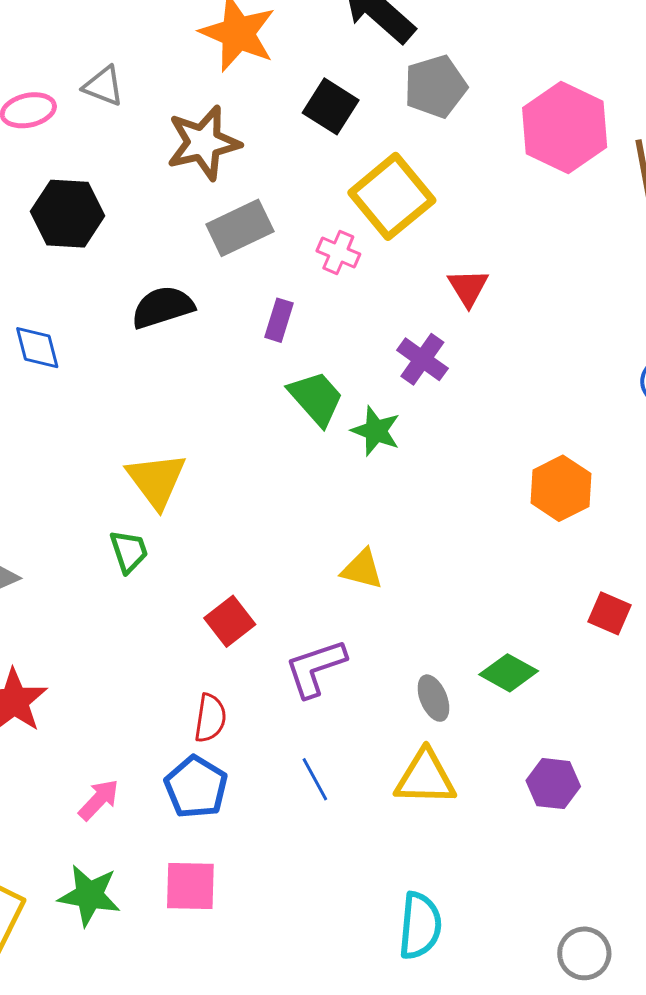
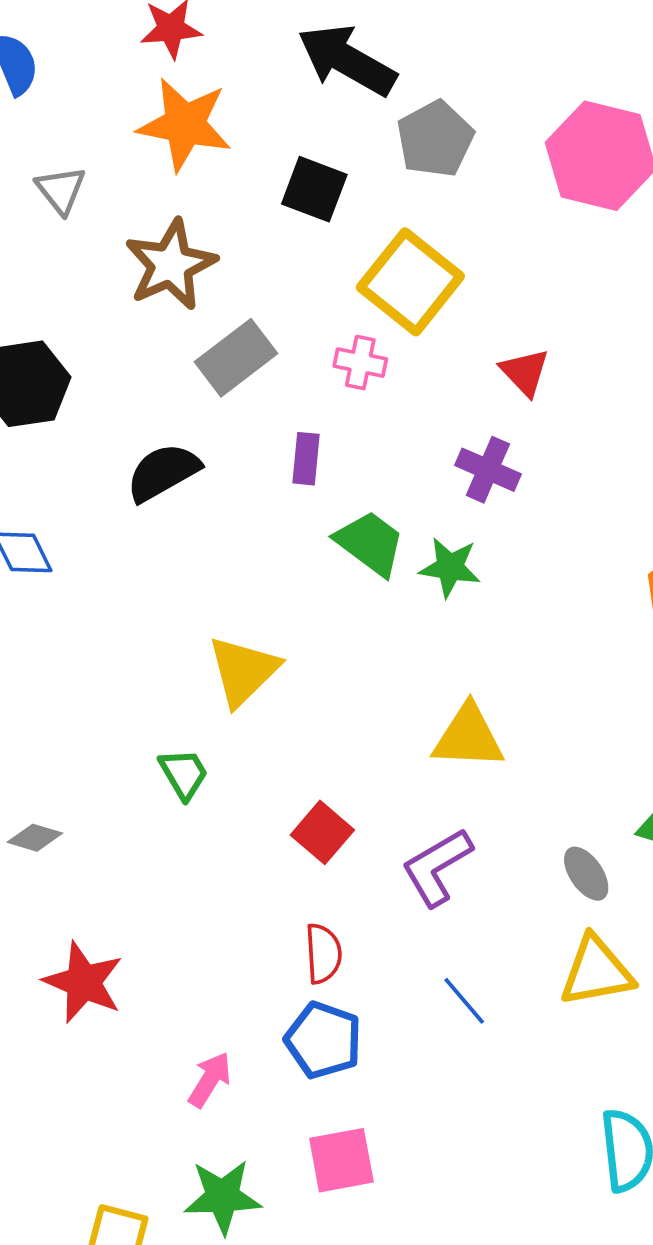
gray triangle: (103, 86) -> (61, 190), moved, turned 42
yellow triangle: (156, 480) -> (243, 671), moved, turned 34
yellow triangle: (362, 569) -> (468, 737), size x1.4

